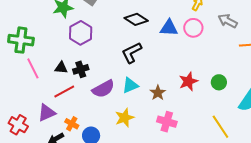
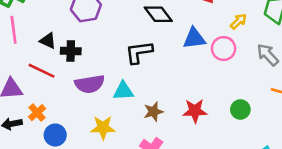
blue triangle: (169, 28) -> (194, 38), turned -30
green circle: (219, 82) -> (240, 109), moved
red line: (64, 91) -> (42, 71), turned 35

